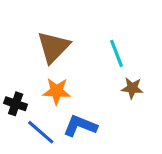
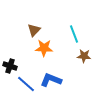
brown triangle: (53, 47) -> (34, 30), size x0.6
orange star: (57, 91) -> (44, 48), moved

